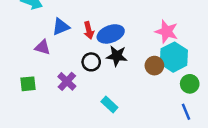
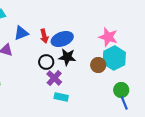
purple cross: (67, 81) -> (54, 78), moved
green circle: (190, 84) -> (121, 90), moved
cyan rectangle: (109, 104) -> (61, 97), turned -32

